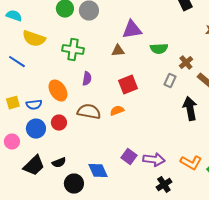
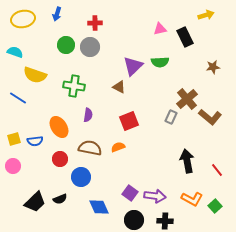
purple triangle: (132, 30) -> (133, 66), turned -35
green semicircle: (159, 49) -> (160, 62), moved
brown triangle: (118, 51) -> (119, 87), turned 32
brown cross: (186, 63) -> (187, 99), size x1.5
black arrow: (190, 109) -> (187, 161), moved
blue circle: (36, 129) -> (81, 177), moved
pink circle: (12, 142) -> (13, 166), moved
black circle: (74, 184) -> (134, 220), moved
black cross: (164, 185) -> (165, 221), turned 35

